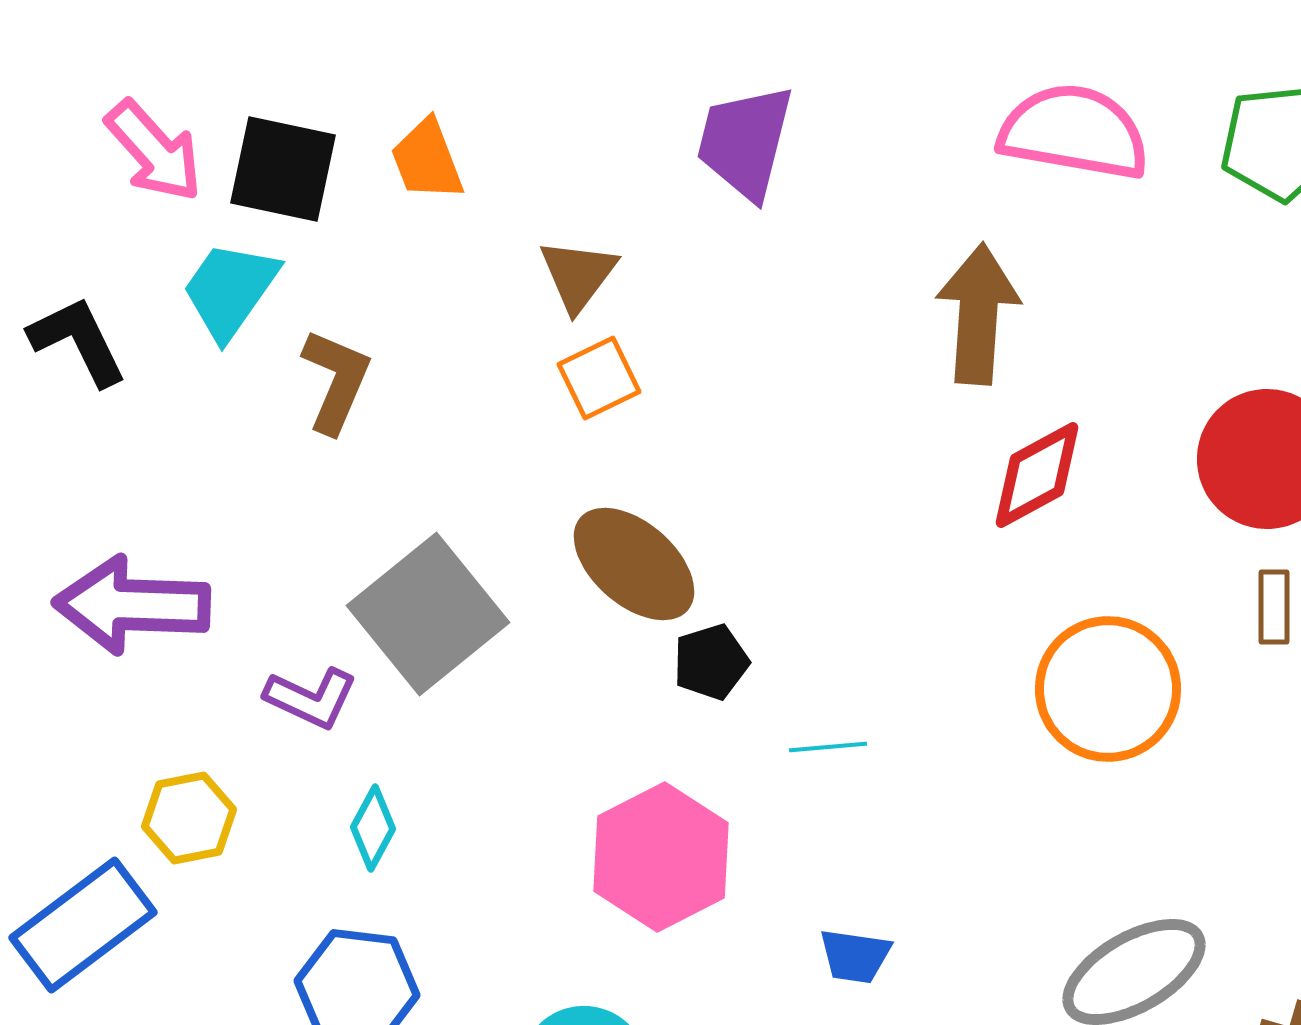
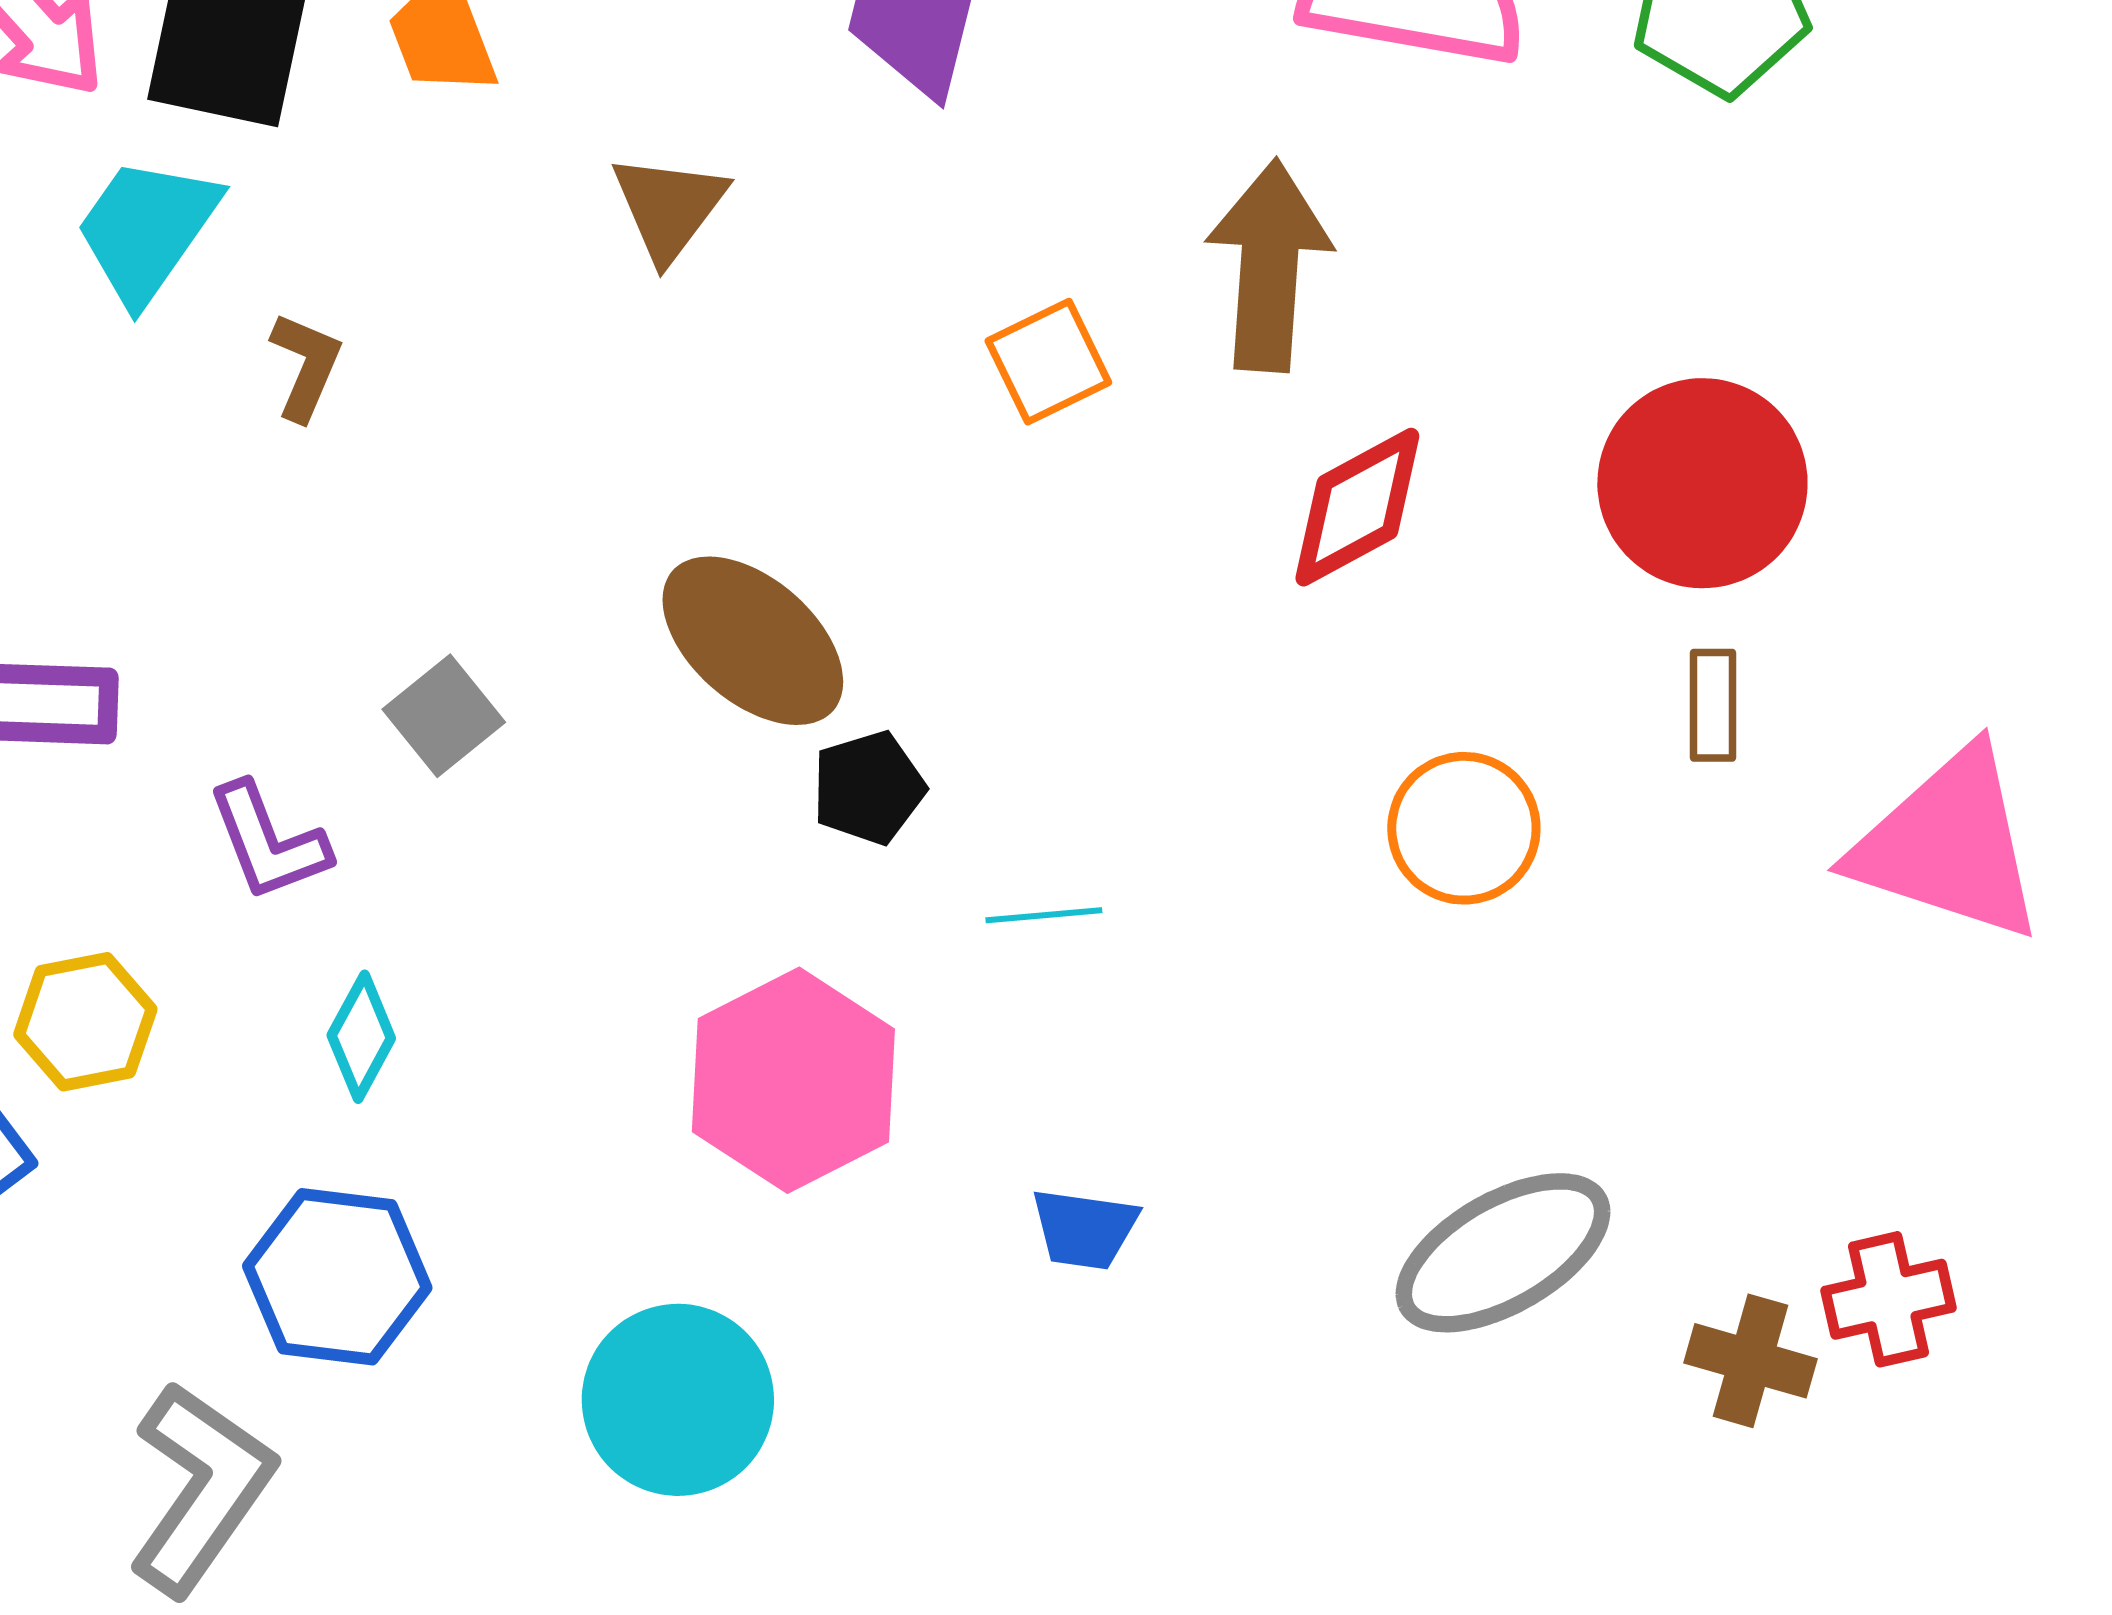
orange square: (599, 378) -> (1048, 362), moved
brown L-shape: (336, 381) -> (306, 366), size x0.7
gray square: (428, 614) -> (444, 716), size x0.5
orange circle: (1108, 689) -> (1464, 828), size x0.7
purple L-shape: (311, 698) -> (268, 842), turned 44

